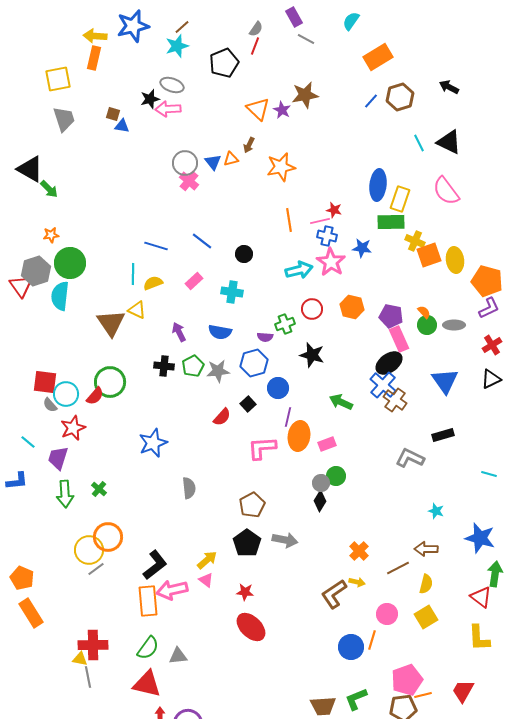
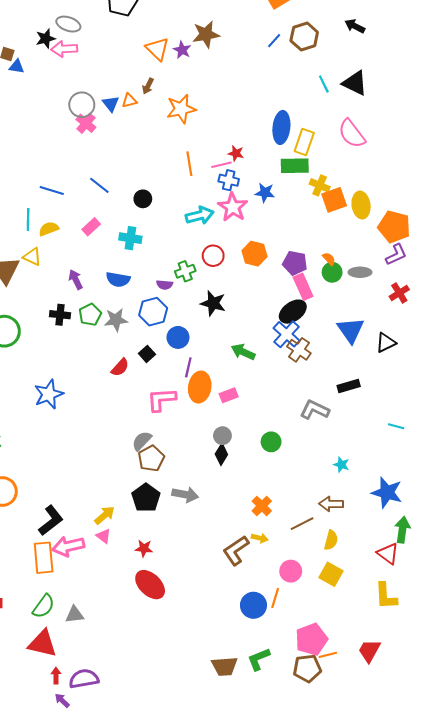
black triangle: (491, 379) -> (386, 343), moved
green circle: (336, 476) -> (271, 442), moved
gray semicircle: (189, 488) -> (142, 441), moved, turned -130
yellow square: (426, 617) -> (331, 574), turned -30

